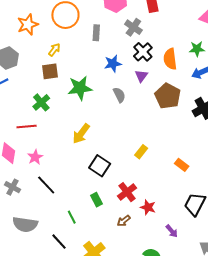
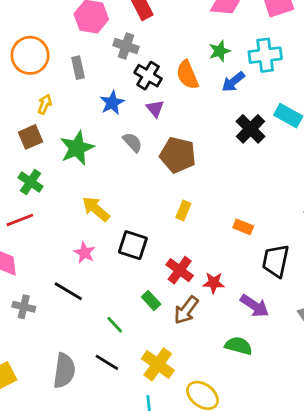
yellow arrow: (54, 50) -> (45, 104), moved
brown pentagon: (168, 96) -> (178, 155), moved
yellow arrow: (81, 134) -> (96, 209), turned 110
pink star: (35, 157) -> (85, 253), moved
orange rectangle: (182, 165) -> (243, 227), moved
green rectangle: (97, 200) -> (151, 301), moved
brown arrow: (124, 221) -> (186, 310), size x1.5
gray semicircle: (25, 224) -> (64, 371), moved, turned -75
purple arrow: (172, 231) -> (255, 306), size x1.5

